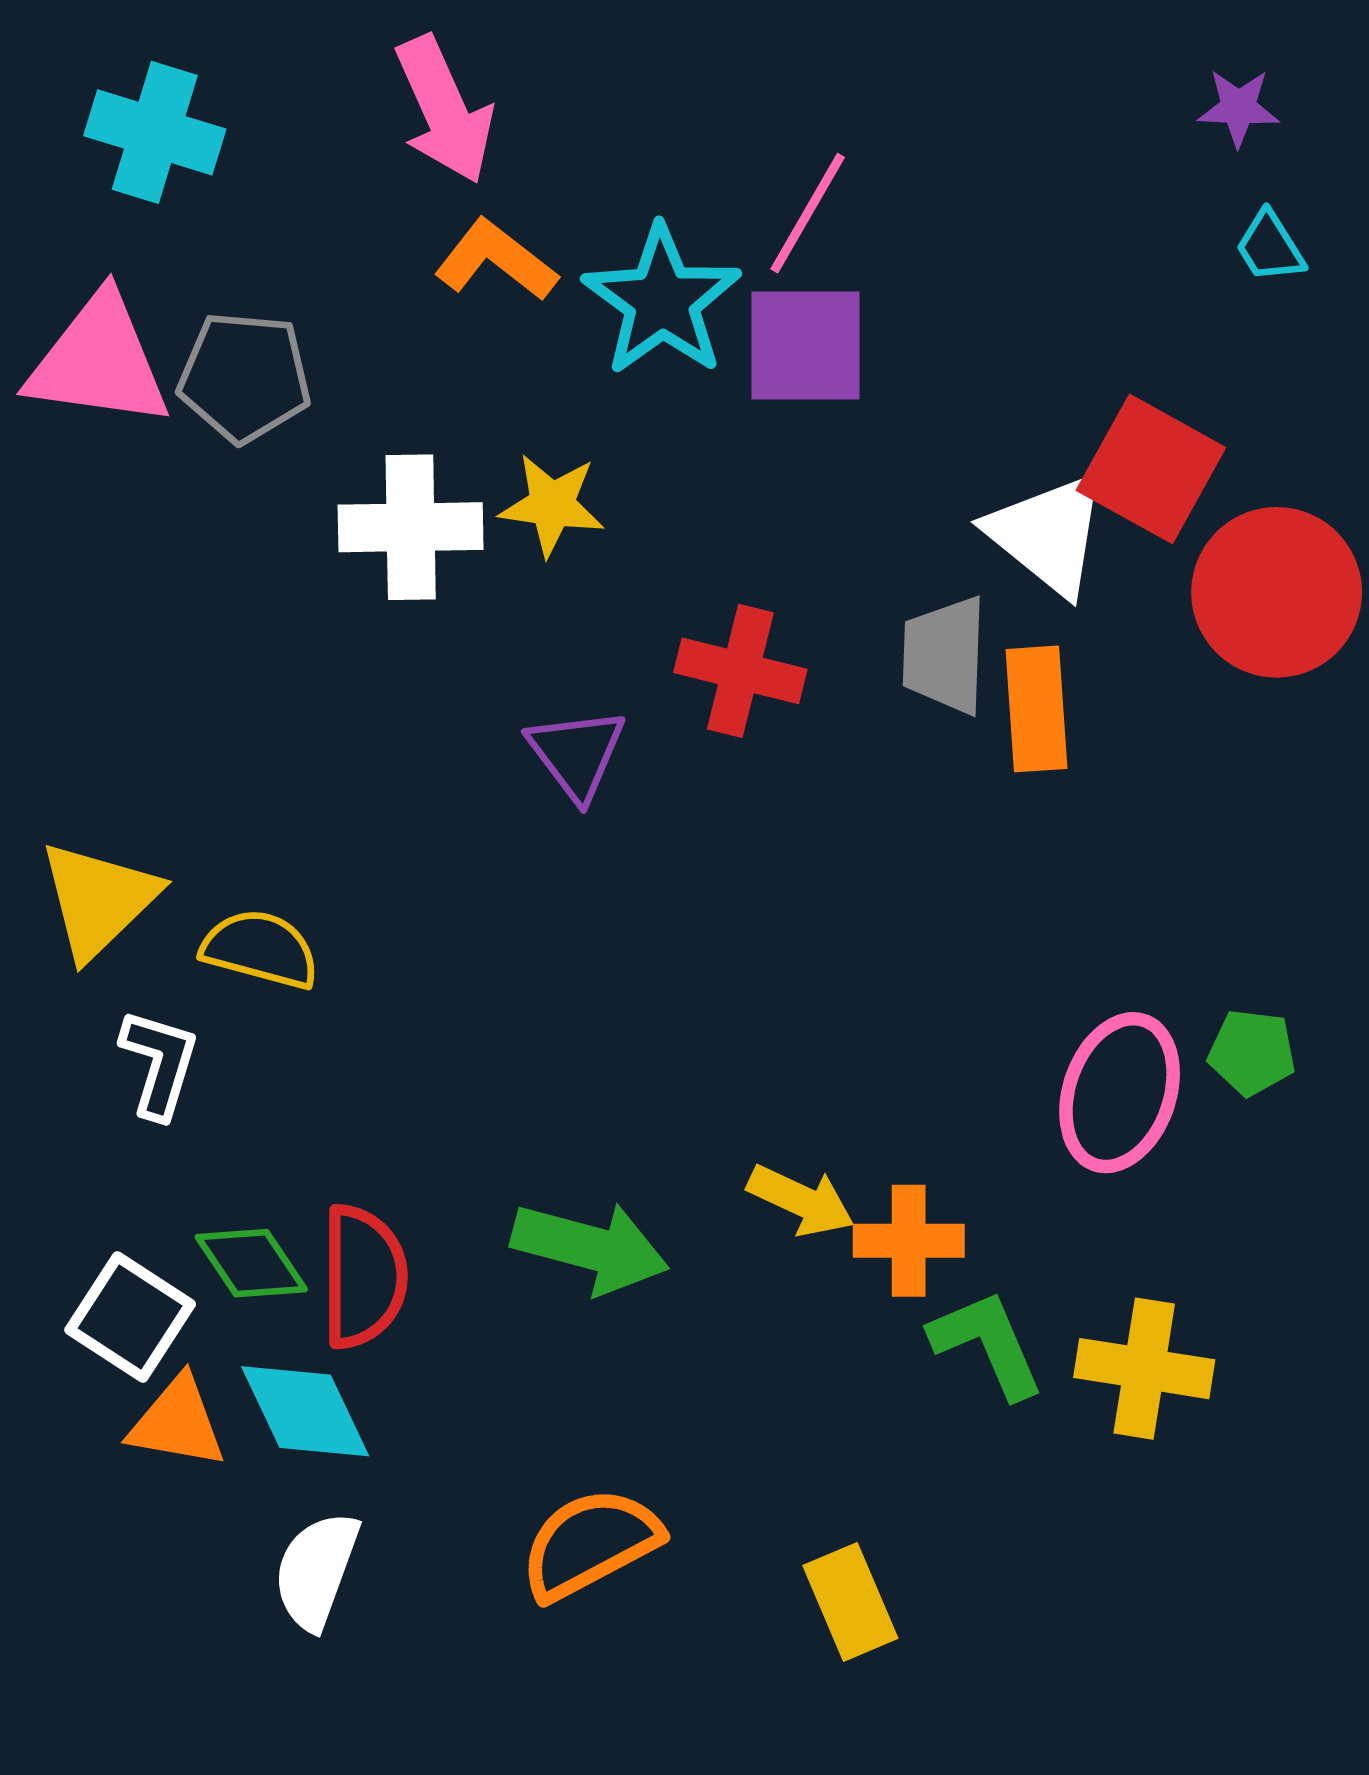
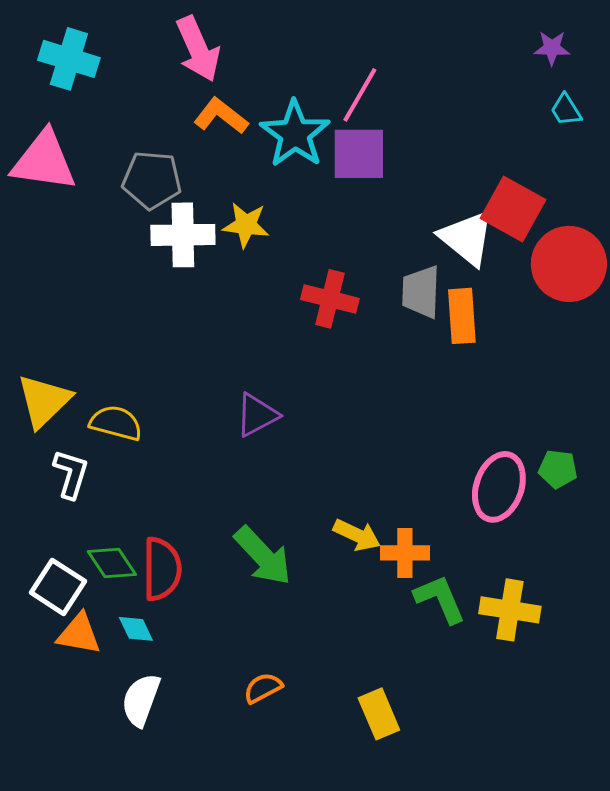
gray pentagon: (245, 377) -> (152, 180), moved
purple triangle: (577, 754) -> (257, 415), moved, turned 39
green arrow: (590, 1247) -> (263, 556), turned 32
cyan diamond: (305, 1411) -> (136, 629), size x0.6
orange semicircle: (590, 1544) -> (263, 688), size x0.6

